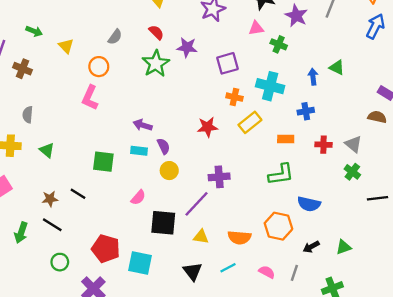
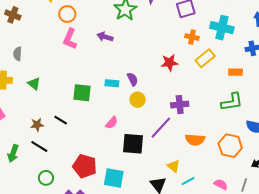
orange circle: (99, 67) -> (67, 14), moved
purple arrow: (143, 125) -> (105, 37), moved
yellow triangle: (201, 237) -> (174, 166), moved, turned 32
orange semicircle: (239, 237) -> (195, 140), moved

